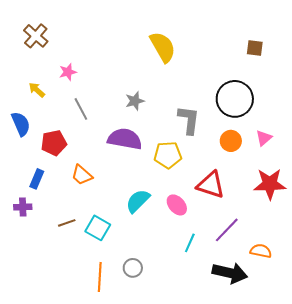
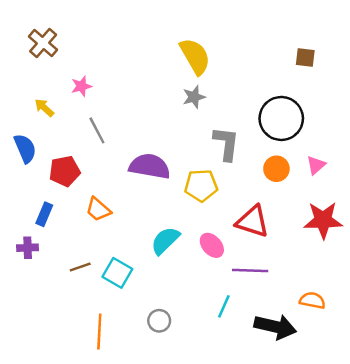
gray star: (135, 101) -> (194, 97), moved
purple line: (227, 230) -> (250, 270), moved, turned 48
cyan line: (190, 243) -> (224, 306), moved
orange line: (100, 277) -> (99, 332), moved

